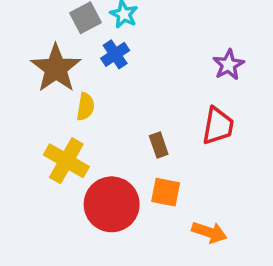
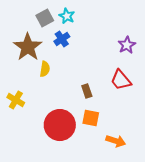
red trapezoid: (218, 126) -> (121, 80), turned 130
yellow cross: (66, 161) -> (16, 100), moved, size x0.7

